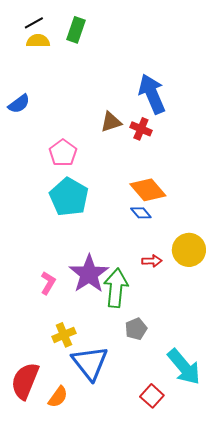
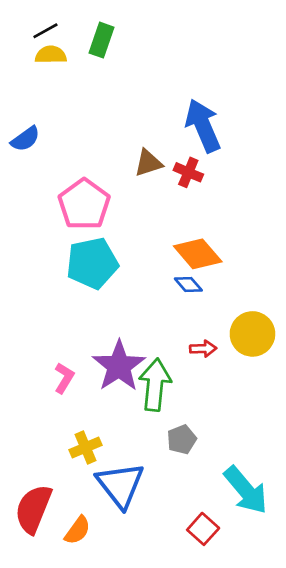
pink pentagon: (63, 153) -> (84, 204), size x1.4
cyan pentagon: (69, 197) -> (92, 263), turned 30

